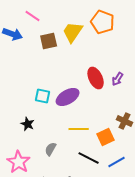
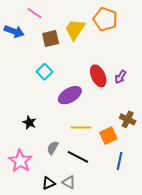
cyan square: (43, 96) -> (45, 72), moved, turned 35
black line: (89, 158) -> (78, 157), moved
blue line: (117, 162) -> (119, 161), turned -48

